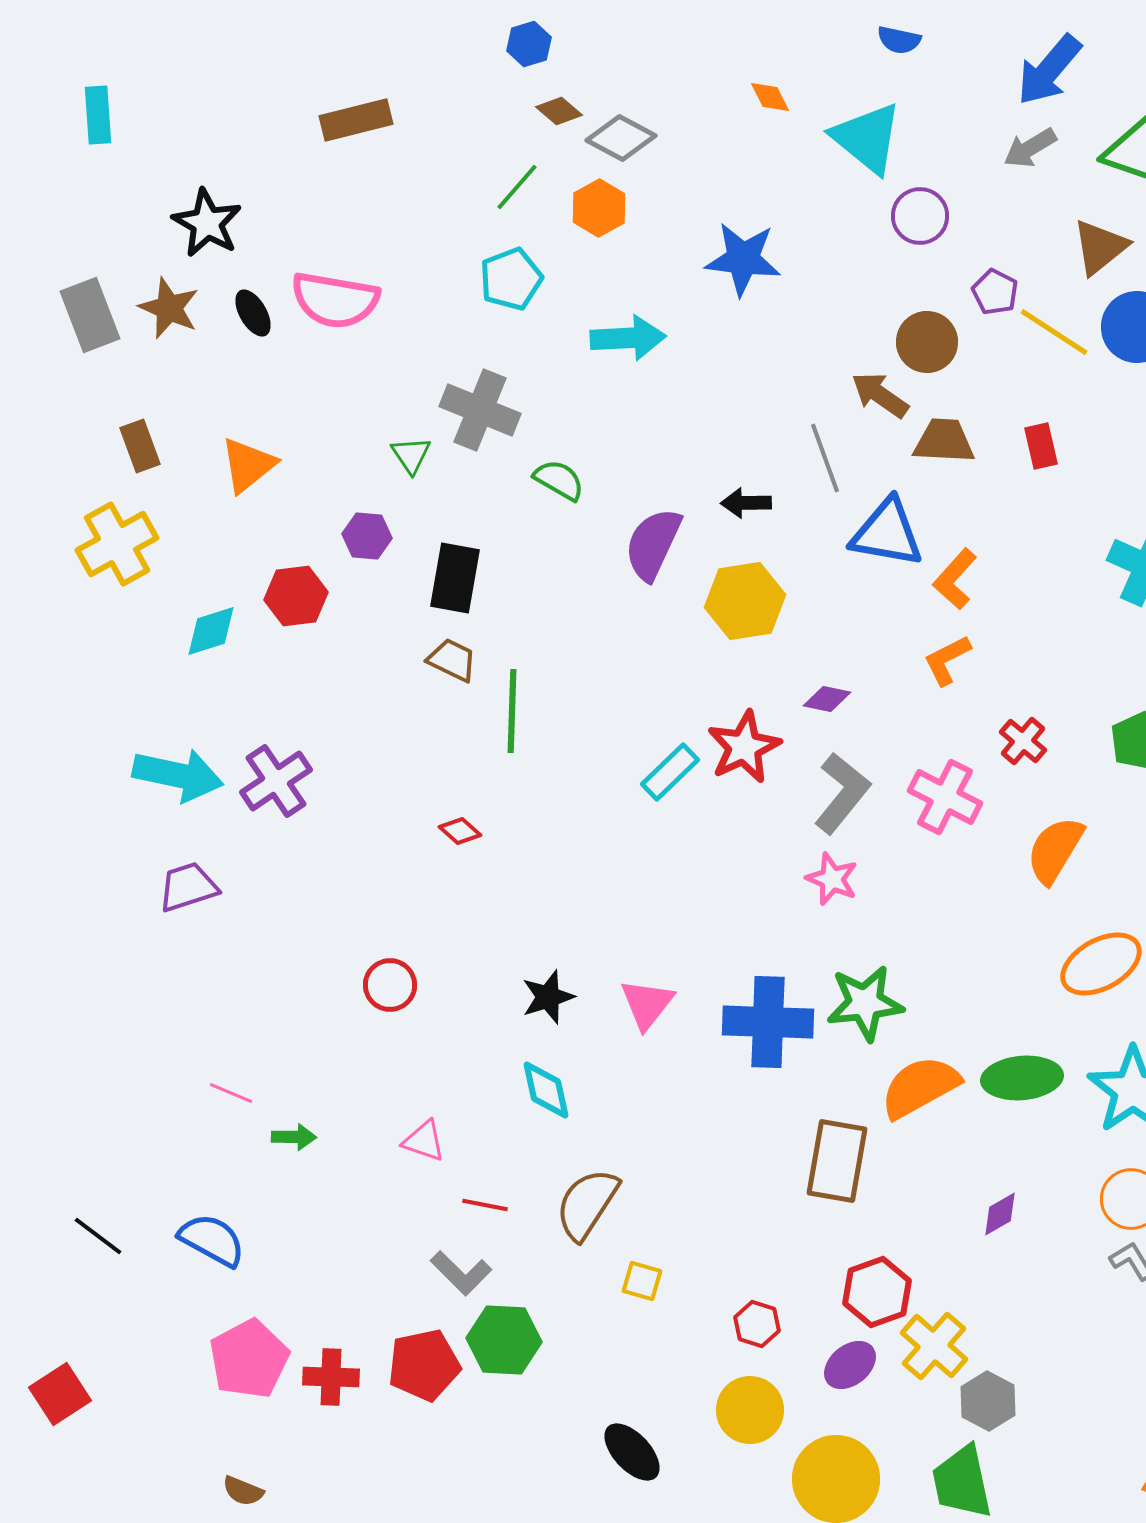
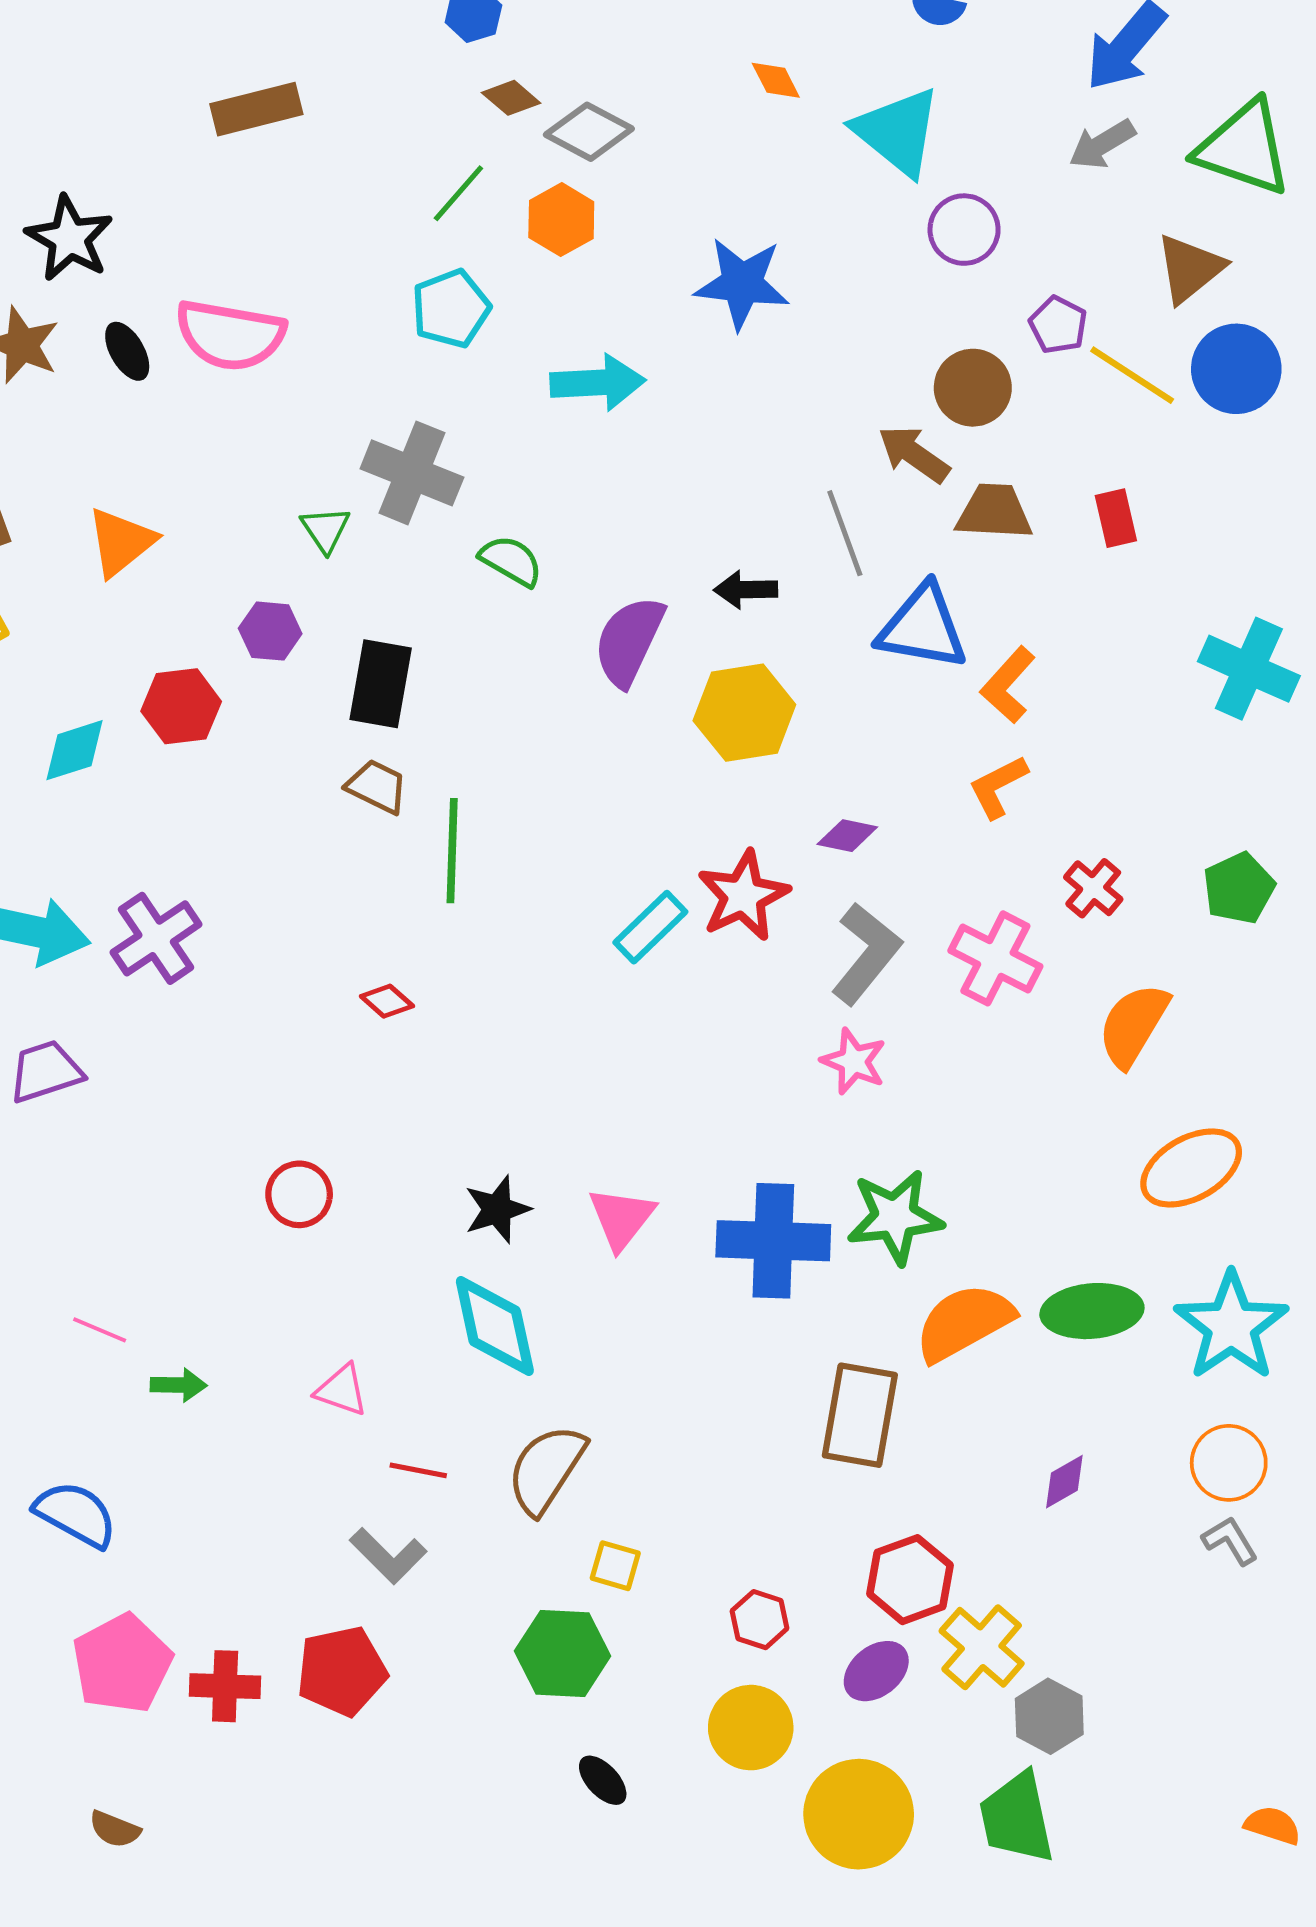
cyan diamond: (546, 1090) -> (495, 1326), size x1.4
green hexagon: (504, 1340) -> (563, 1654), moved
black ellipse: (632, 1452) -> (603, 1780), size x0.7

